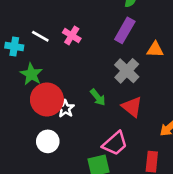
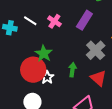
purple rectangle: (125, 30) -> (84, 20), moved
green star: (31, 74) -> (44, 54), moved
green arrow: (98, 97) -> (72, 70), turned -136

